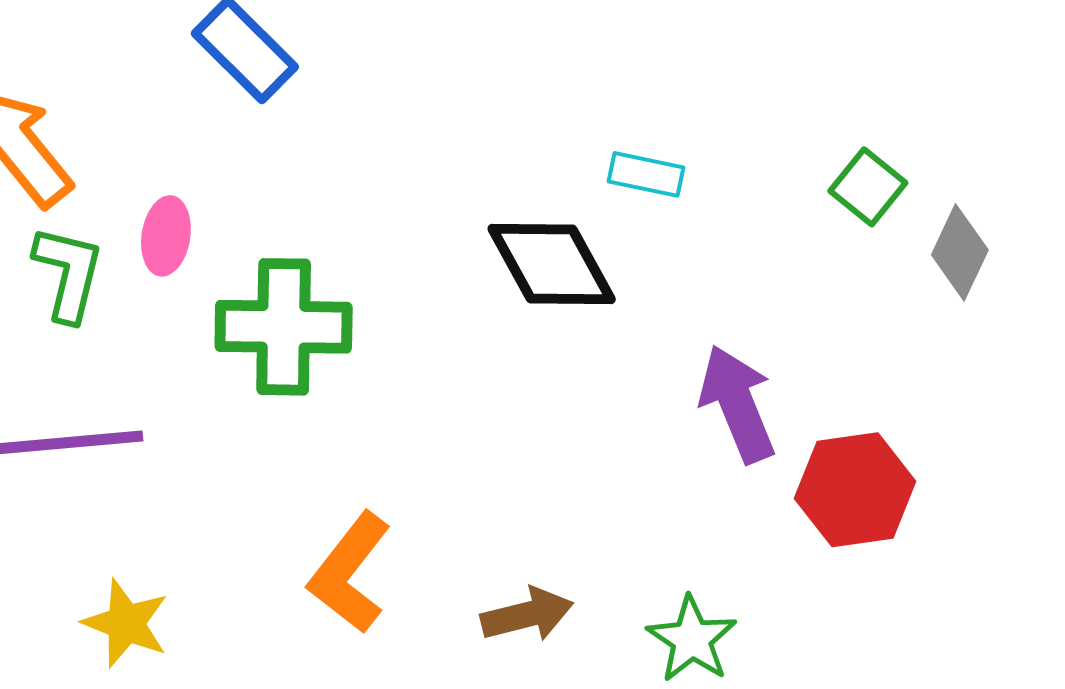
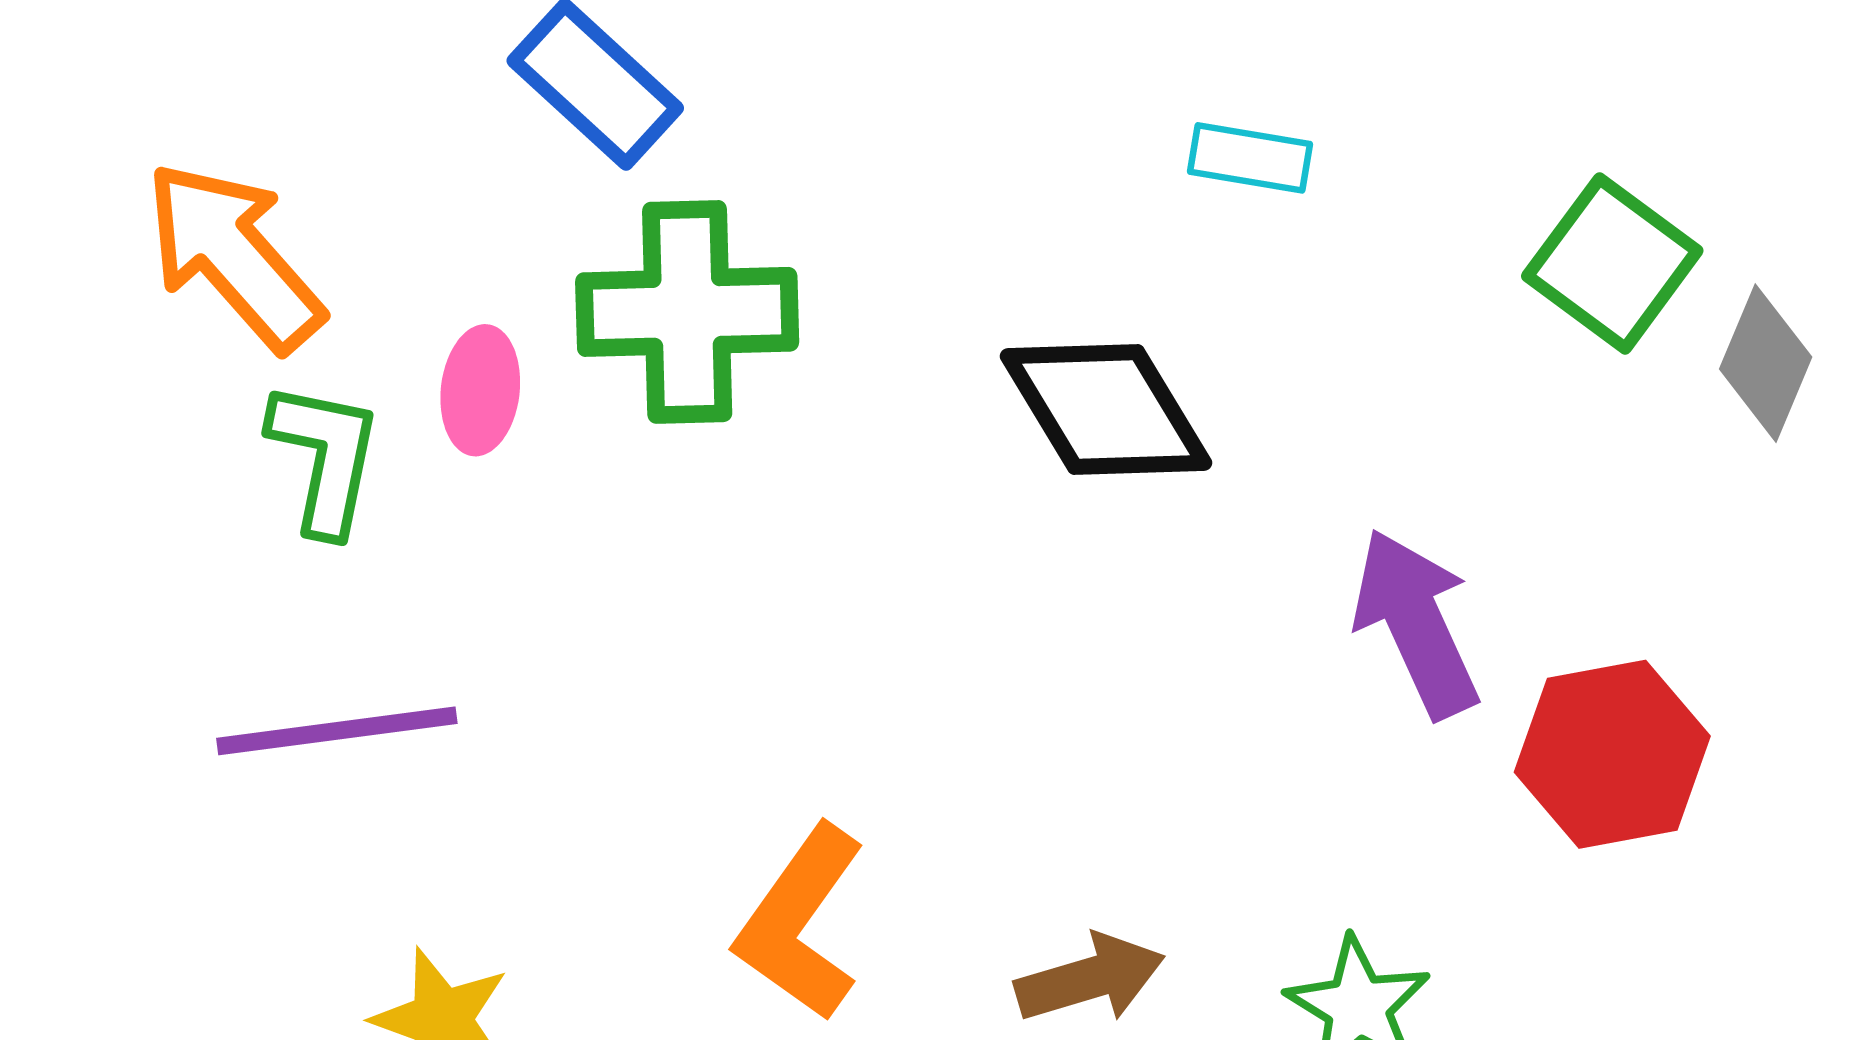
cyan rectangle: (646, 174) -> (1250, 158), moved
green square: (868, 187) -> (1612, 263), size x1.4
green cross: (284, 327) -> (687, 312), moved

